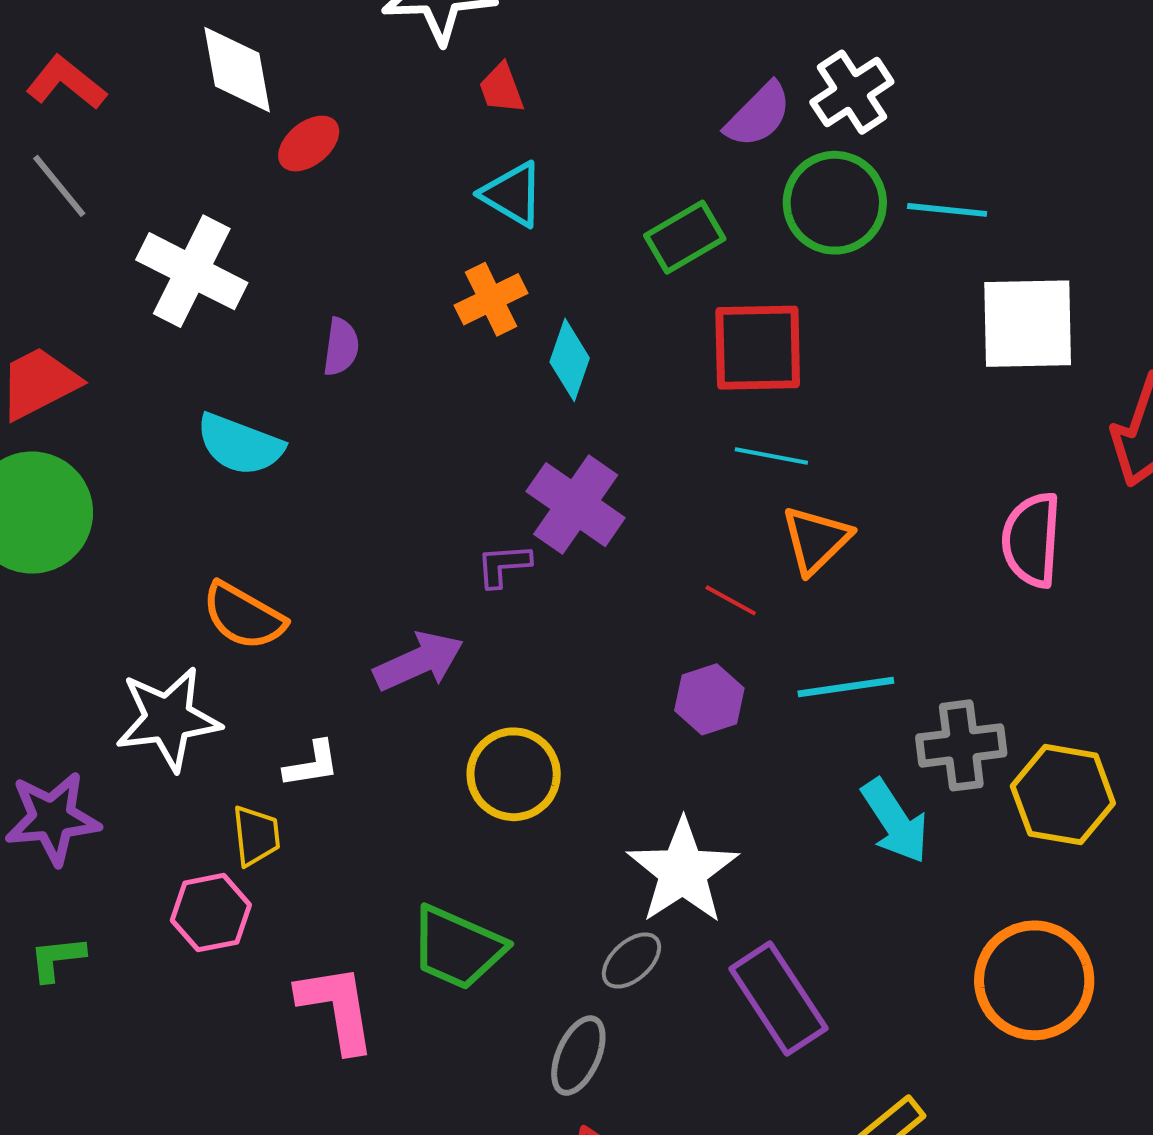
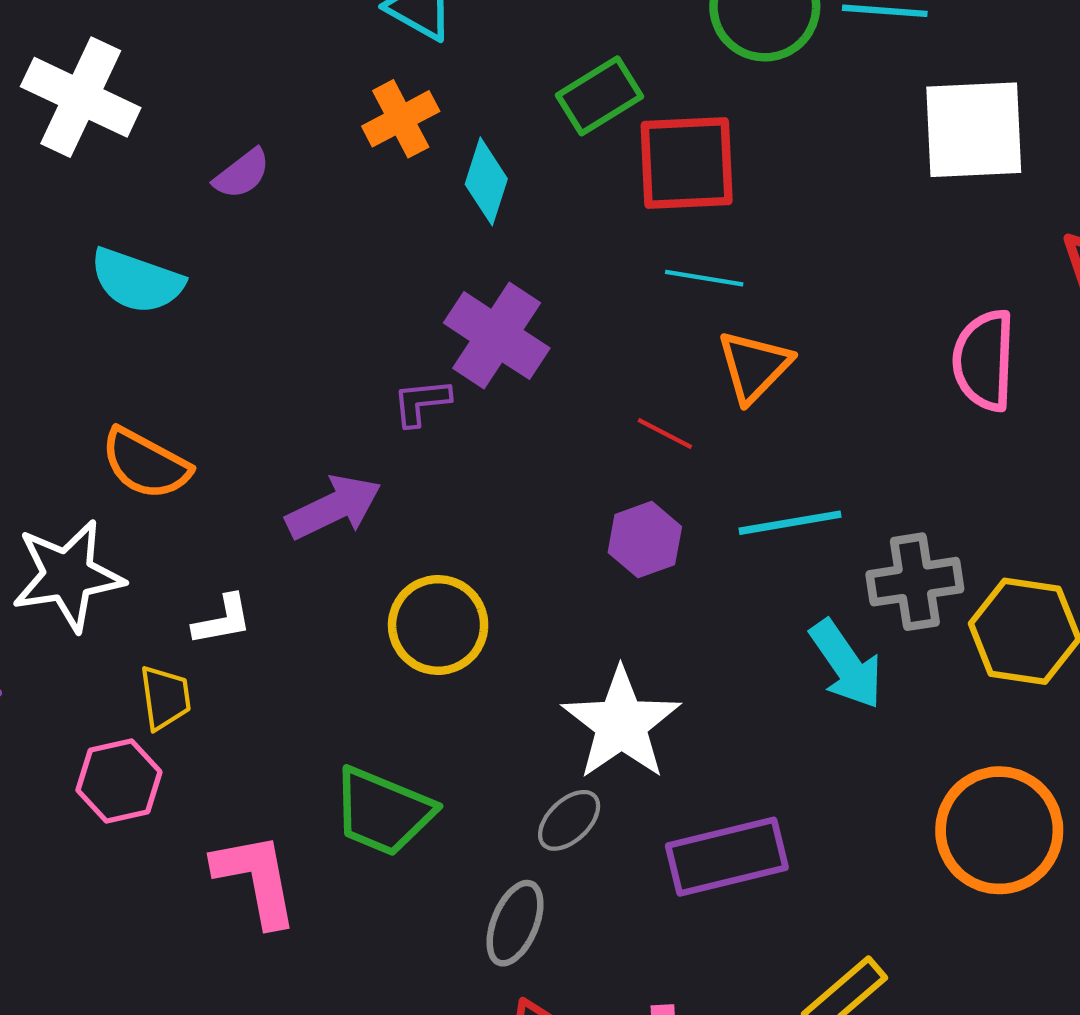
green rectangle: (685, 237) -> (599, 96), moved
purple semicircle: (341, 347) -> (242, 174), turned 46
purple rectangle: (778, 998) -> (727, 857), turned -69

